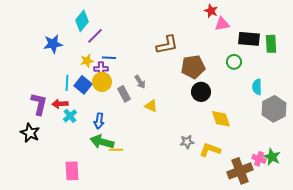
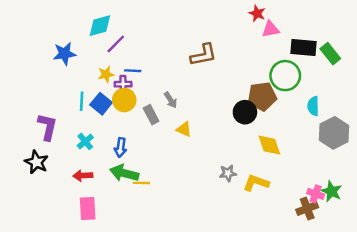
cyan diamond: (82, 21) -> (100, 26), turned 35
green rectangle: (271, 44) -> (330, 54), turned -36
green circle: (234, 62) -> (285, 76), size x1.6
brown pentagon: (193, 67) -> (262, 96), moved
red arrow: (60, 104) -> (83, 176), moved
brown cross: (240, 171) -> (307, 208), moved, size x0.7

